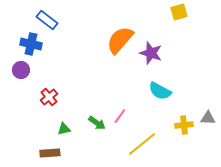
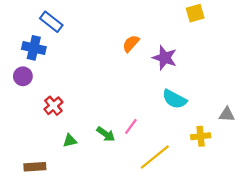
orange semicircle: (120, 40) -> (131, 44), size x0.6
gray triangle: (208, 118) -> (227, 114), moved
brown rectangle: (50, 153) -> (35, 167), moved

